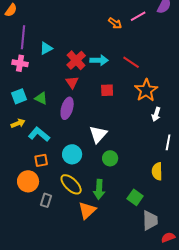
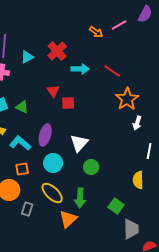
red cross: (76, 60) -> (57, 51), moved
red square: (107, 90) -> (68, 103), moved
purple ellipse: (67, 108) -> (45, 135), moved

